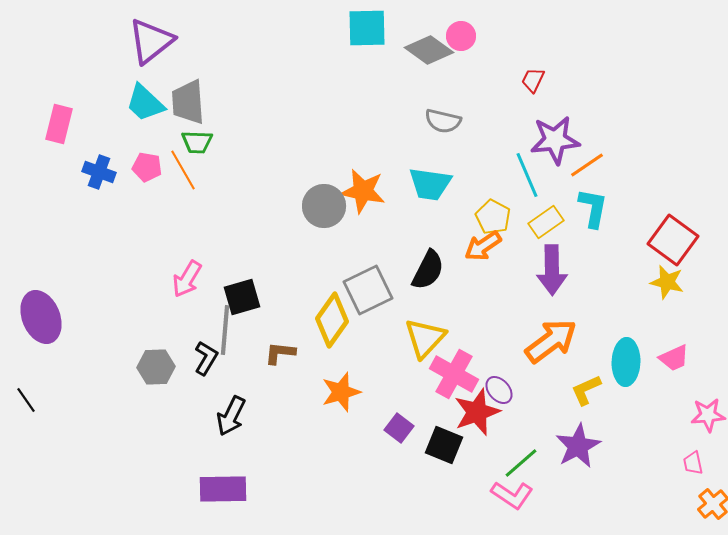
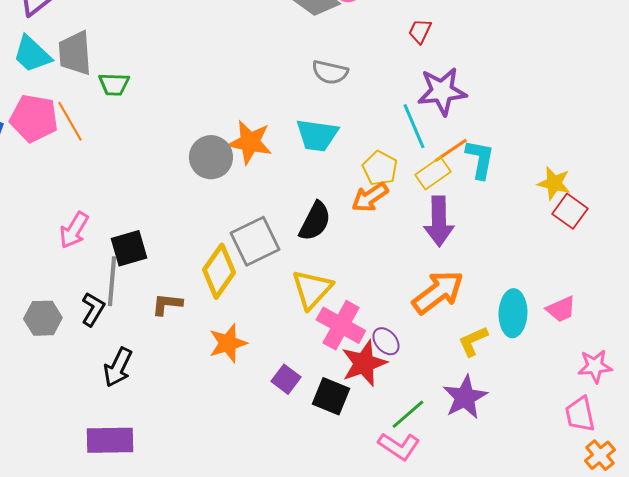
green trapezoid: (197, 142) -> (114, 84), moved
orange line: (587, 165) -> (451, 150), moved
pink pentagon: (147, 167) -> (34, 118), size x1.6
red square: (673, 240) -> (570, 211), moved, size x0.7
yellow star: (667, 282) -> (554, 183), moved
pink trapezoid: (693, 463) -> (580, 414), size x1.5

